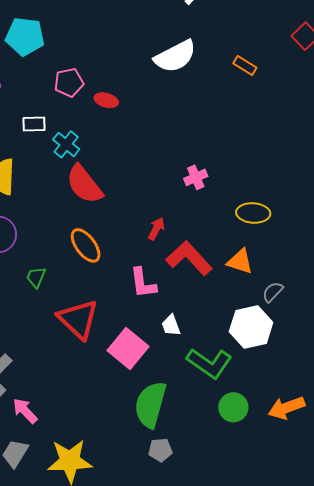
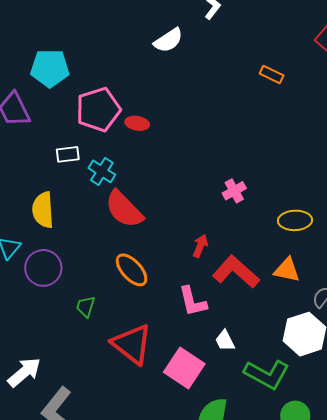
white semicircle: (175, 56) -> (168, 40), moved, size x0.7
pink pentagon: (69, 83) -> (98, 110), size x1.5

